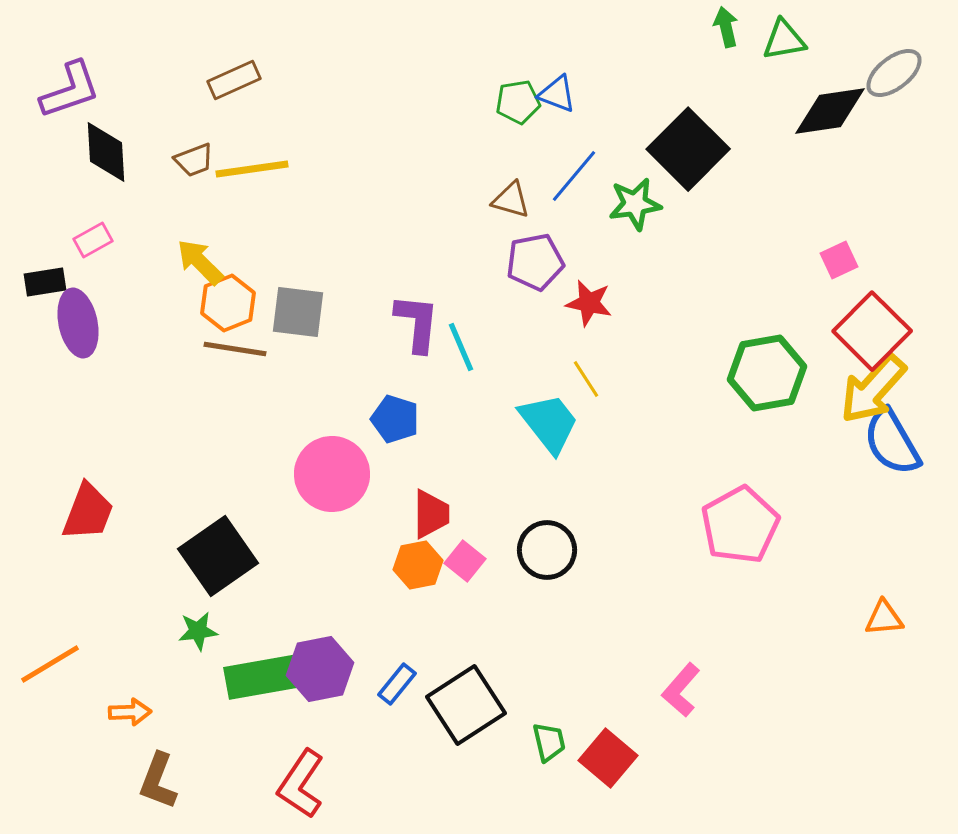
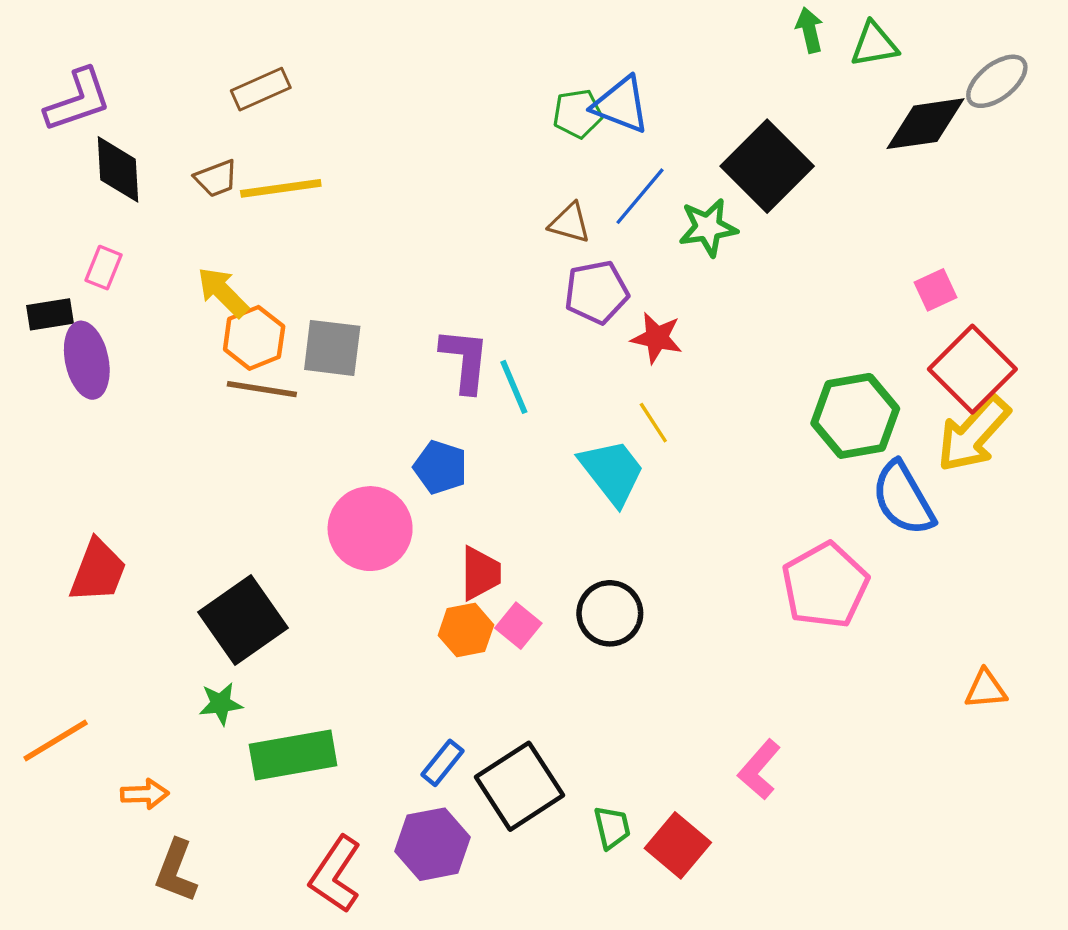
blue triangle: (557, 94) -> (621, 105), size x1.4
pink rectangle: (93, 240) -> (103, 268), turned -39
blue semicircle: (892, 442) -> (903, 498), moved
purple hexagon: (320, 669) -> (433, 844), moved

